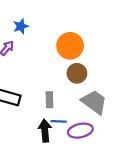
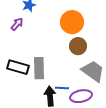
gray rectangle: (49, 100) -> (39, 68), moved, size x1.5

